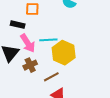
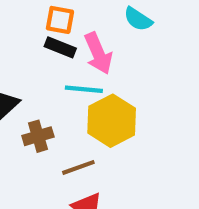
black rectangle: (18, 25) -> (60, 47), moved
pink arrow: (28, 43) -> (98, 53), moved

